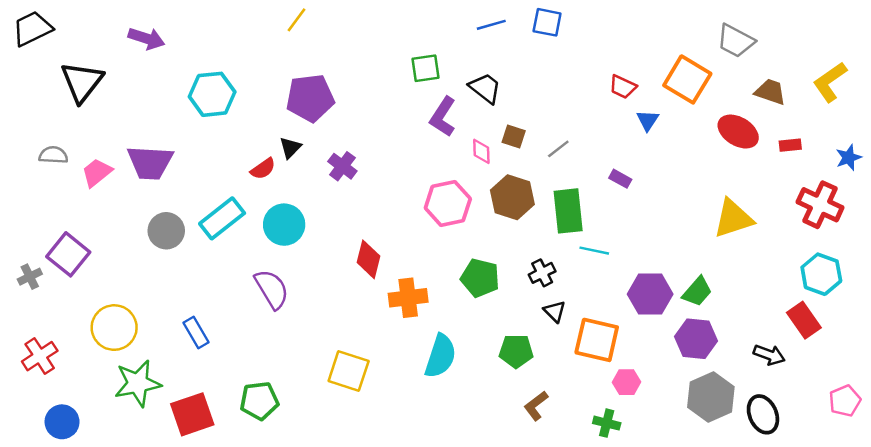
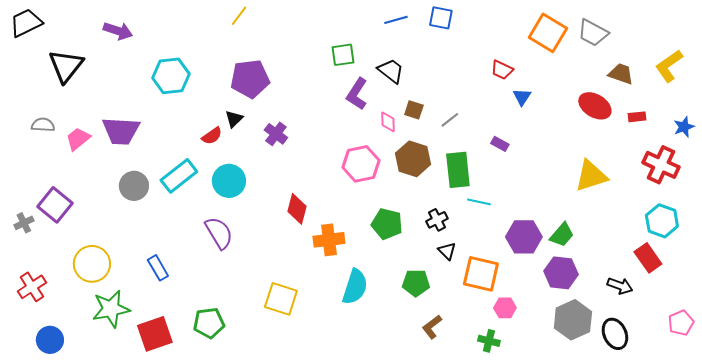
orange square: (687, 79) -> (548, 33), moved

